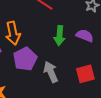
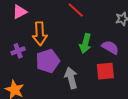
red square: (85, 74) -> (105, 71), moved

